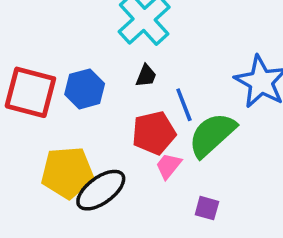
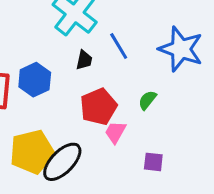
blue line: (184, 105) -> (119, 46), moved
green semicircle: (212, 135) -> (147, 100), size x0.5

